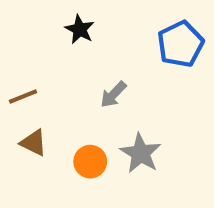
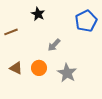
brown line: (23, 97) -> (11, 32), moved
orange circle: (90, 162) -> (39, 68), moved

